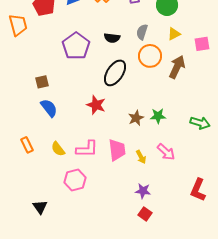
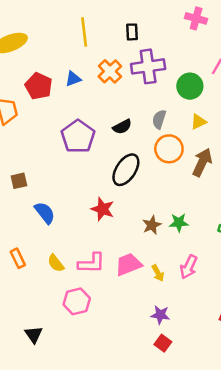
black semicircle: (112, 38) -> (122, 127), turned -35
brown square: (42, 82) -> (19, 181), moved
pink trapezoid: (117, 150) -> (128, 264), turned -105
pink arrow: (166, 152) -> (189, 267), turned 72

